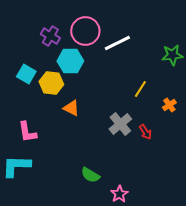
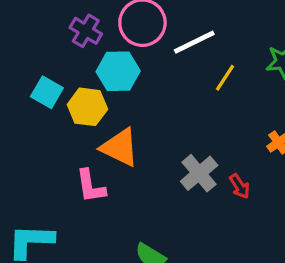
yellow line: (140, 89) -> (225, 78), moved
orange triangle: (71, 108) -> (120, 147), size x1.5
pink L-shape: (27, 132) -> (91, 186), moved

